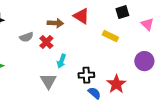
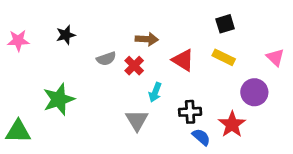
black square: (122, 12) -> (225, 24), moved
red triangle: (81, 16) -> (183, 60), moved
pink triangle: (147, 24) -> (275, 57), moved
purple circle: (144, 61) -> (254, 92), moved

